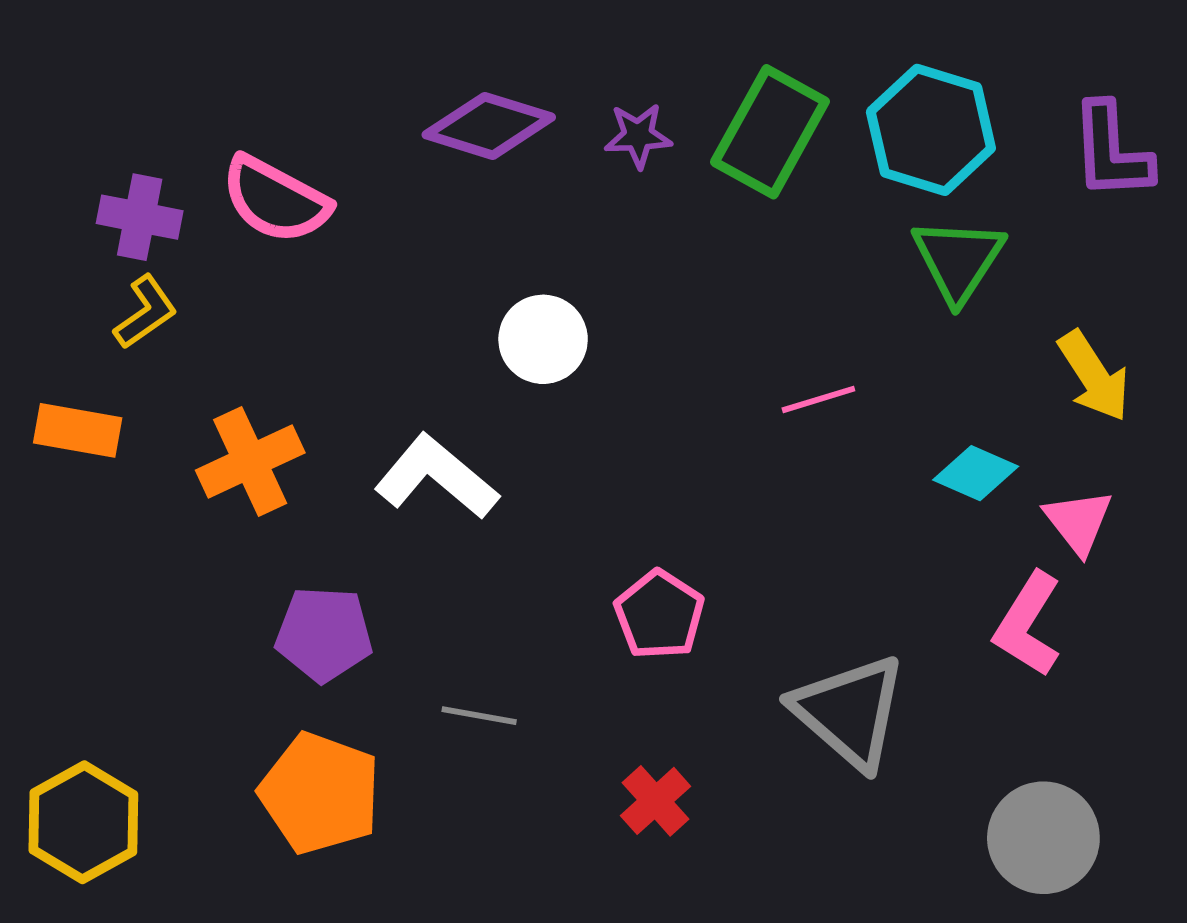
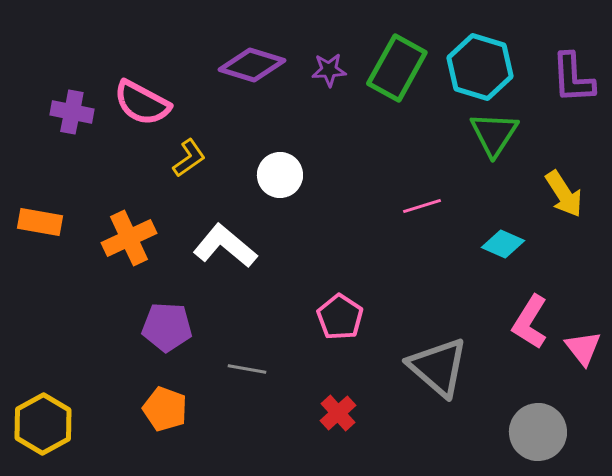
yellow L-shape: (145, 312) -> (189, 158), moved
pink triangle: (1078, 522) -> (583, 348), moved
orange pentagon: (320, 793) -> (165, 409), size x0.7

